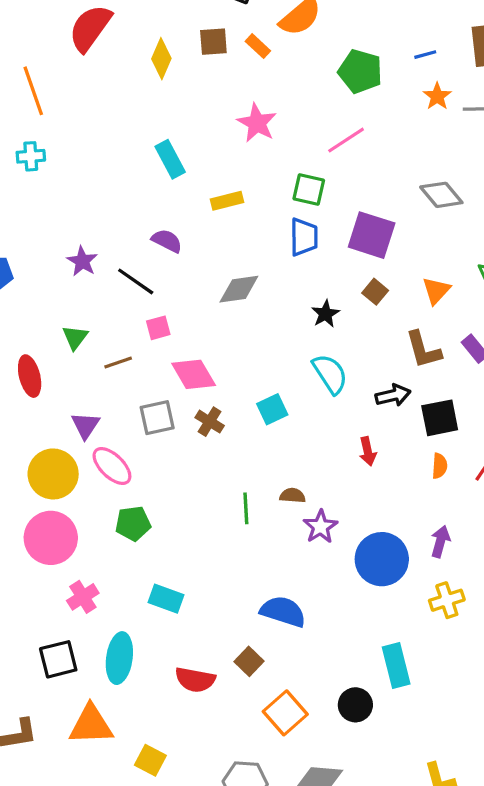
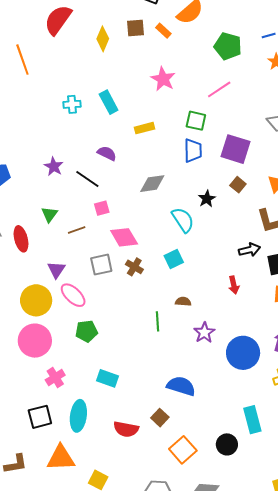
cyan cross: (31, 156) -> (72, 104), moved
cyan semicircle: (330, 374) -> (183, 220), moved
brown semicircle: (293, 496) -> (183, 302), moved

